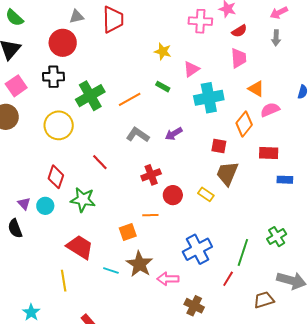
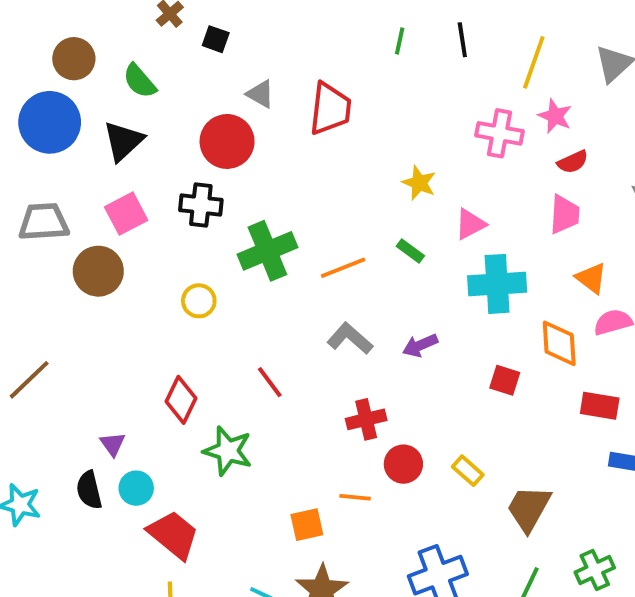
gray triangle: (77, 17) -> (260, 94), turned 35
orange diamond: (244, 124) -> (559, 343), turned -50
yellow circle: (59, 125) -> (199, 301), size x0.6
brown trapezoid: (227, 173) -> (529, 508), moved
cyan circle: (45, 206) -> (136, 488), moved
red trapezoid: (80, 247) -> (173, 535), moved

